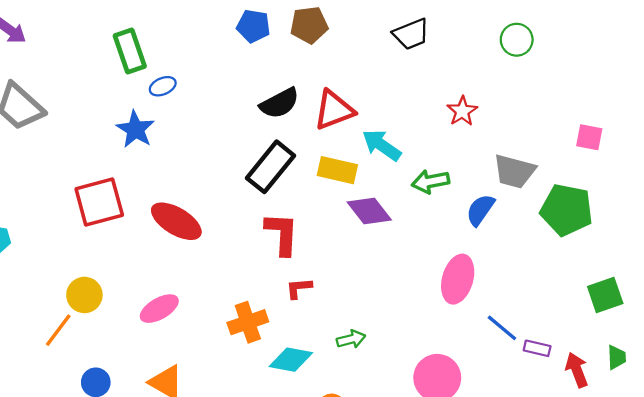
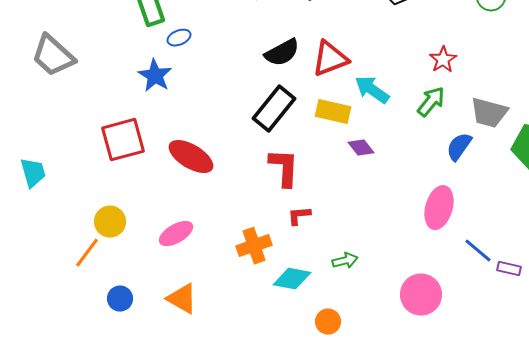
green arrow: (430, 182) -> (431, 102), moved, turned 140
purple diamond: (369, 211) -> (361, 148), size x0.7

